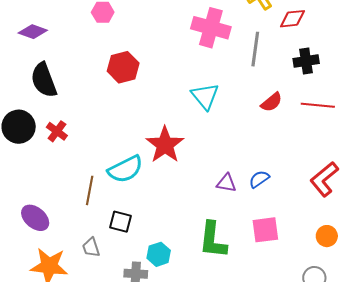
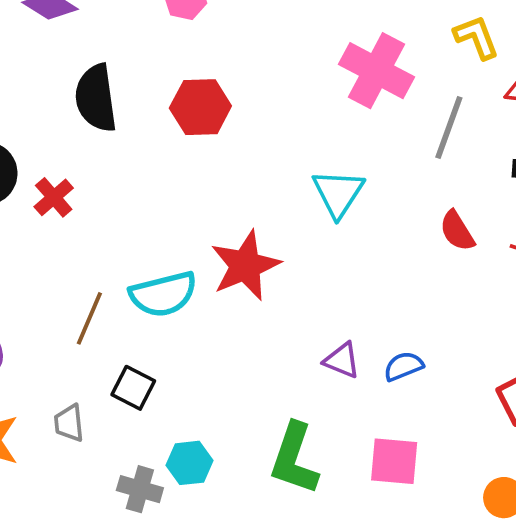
black semicircle: (44, 80) -> (96, 98), moved
red semicircle: (272, 102) -> (457, 231), turned 85

